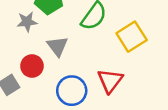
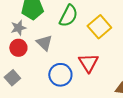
red circle: (32, 66) -> (18, 48), moved

